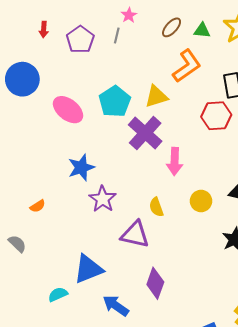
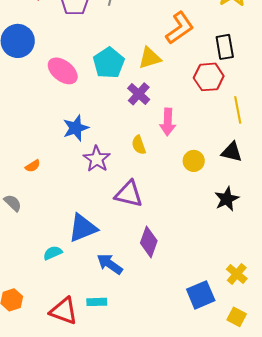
purple cross: (145, 133) -> (139, 94), size x0.7
yellow semicircle: (156, 207) -> (139, 145), moved

